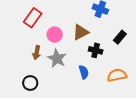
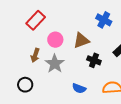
blue semicircle: (84, 72) -> (79, 88), moved, turned 120

